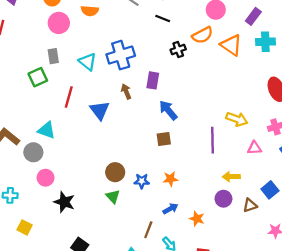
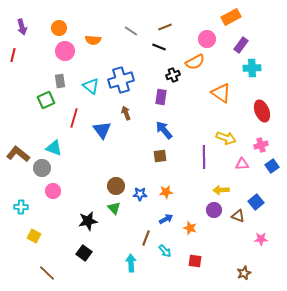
orange triangle: (231, 45) -> (221, 93), moved
purple rectangle: (153, 80) -> (161, 97), moved
black star: (64, 202) -> (88, 221), moved, turned -30
brown triangle: (250, 205) -> (238, 216), turned 40

